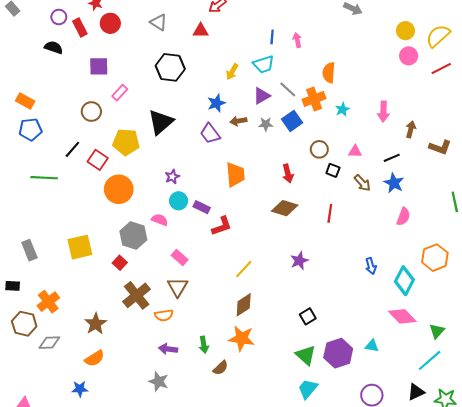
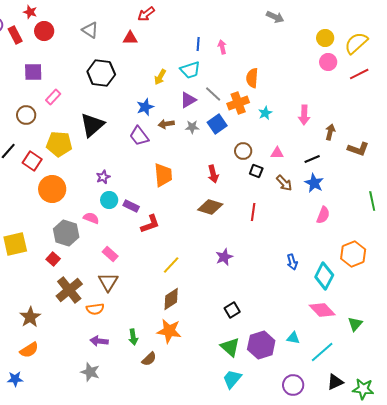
cyan line: (430, 360) -> (322, 352), moved

